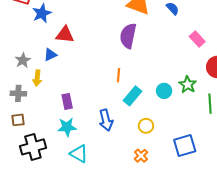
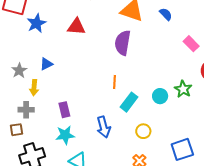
red triangle: (65, 35) -> (76, 27), moved
gray cross: (18, 93) -> (26, 110), moved

